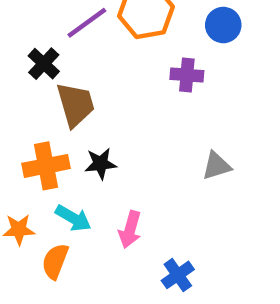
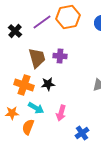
black cross: (44, 64) -> (15, 31), moved
purple cross: (187, 75) -> (60, 56), moved
orange cross: (46, 166) -> (24, 85), turned 30

